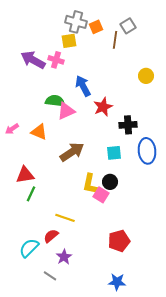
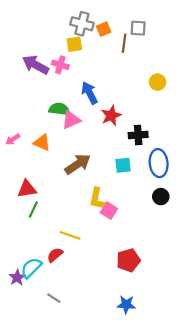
gray square: (128, 26) -> (138, 28), turned 35
black circle: (110, 182) -> (161, 197), moved
purple star: (64, 257) -> (17, 278), moved

